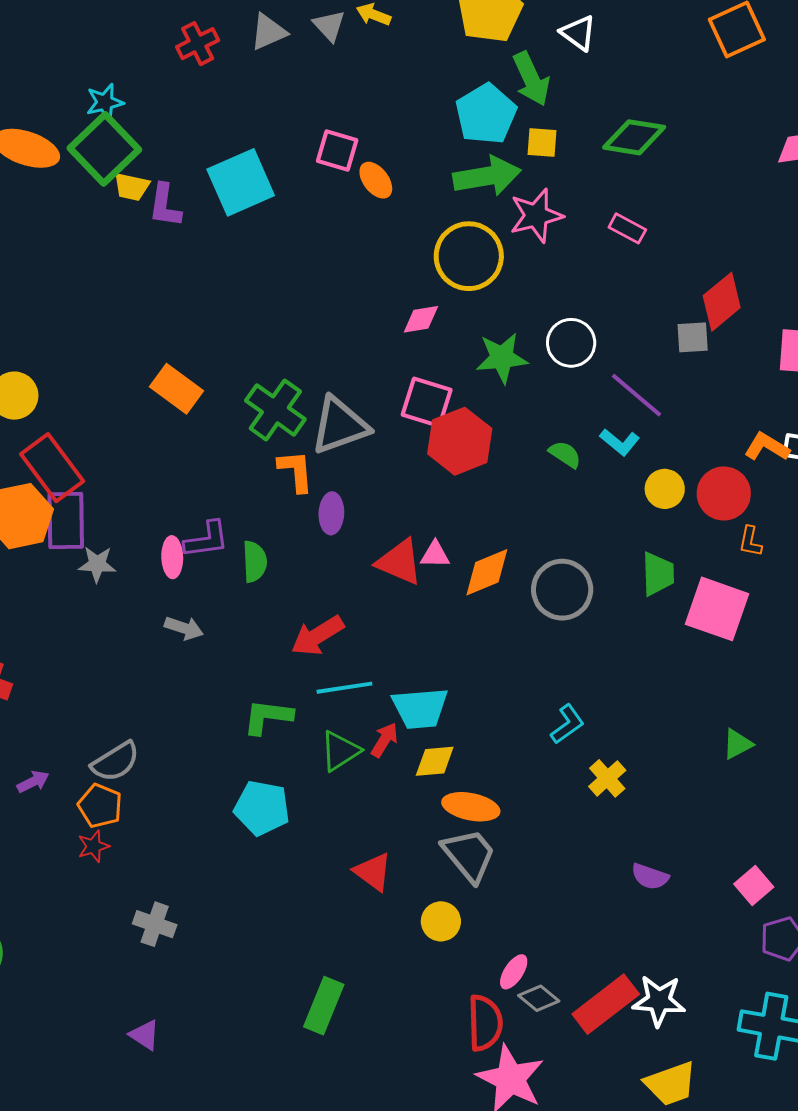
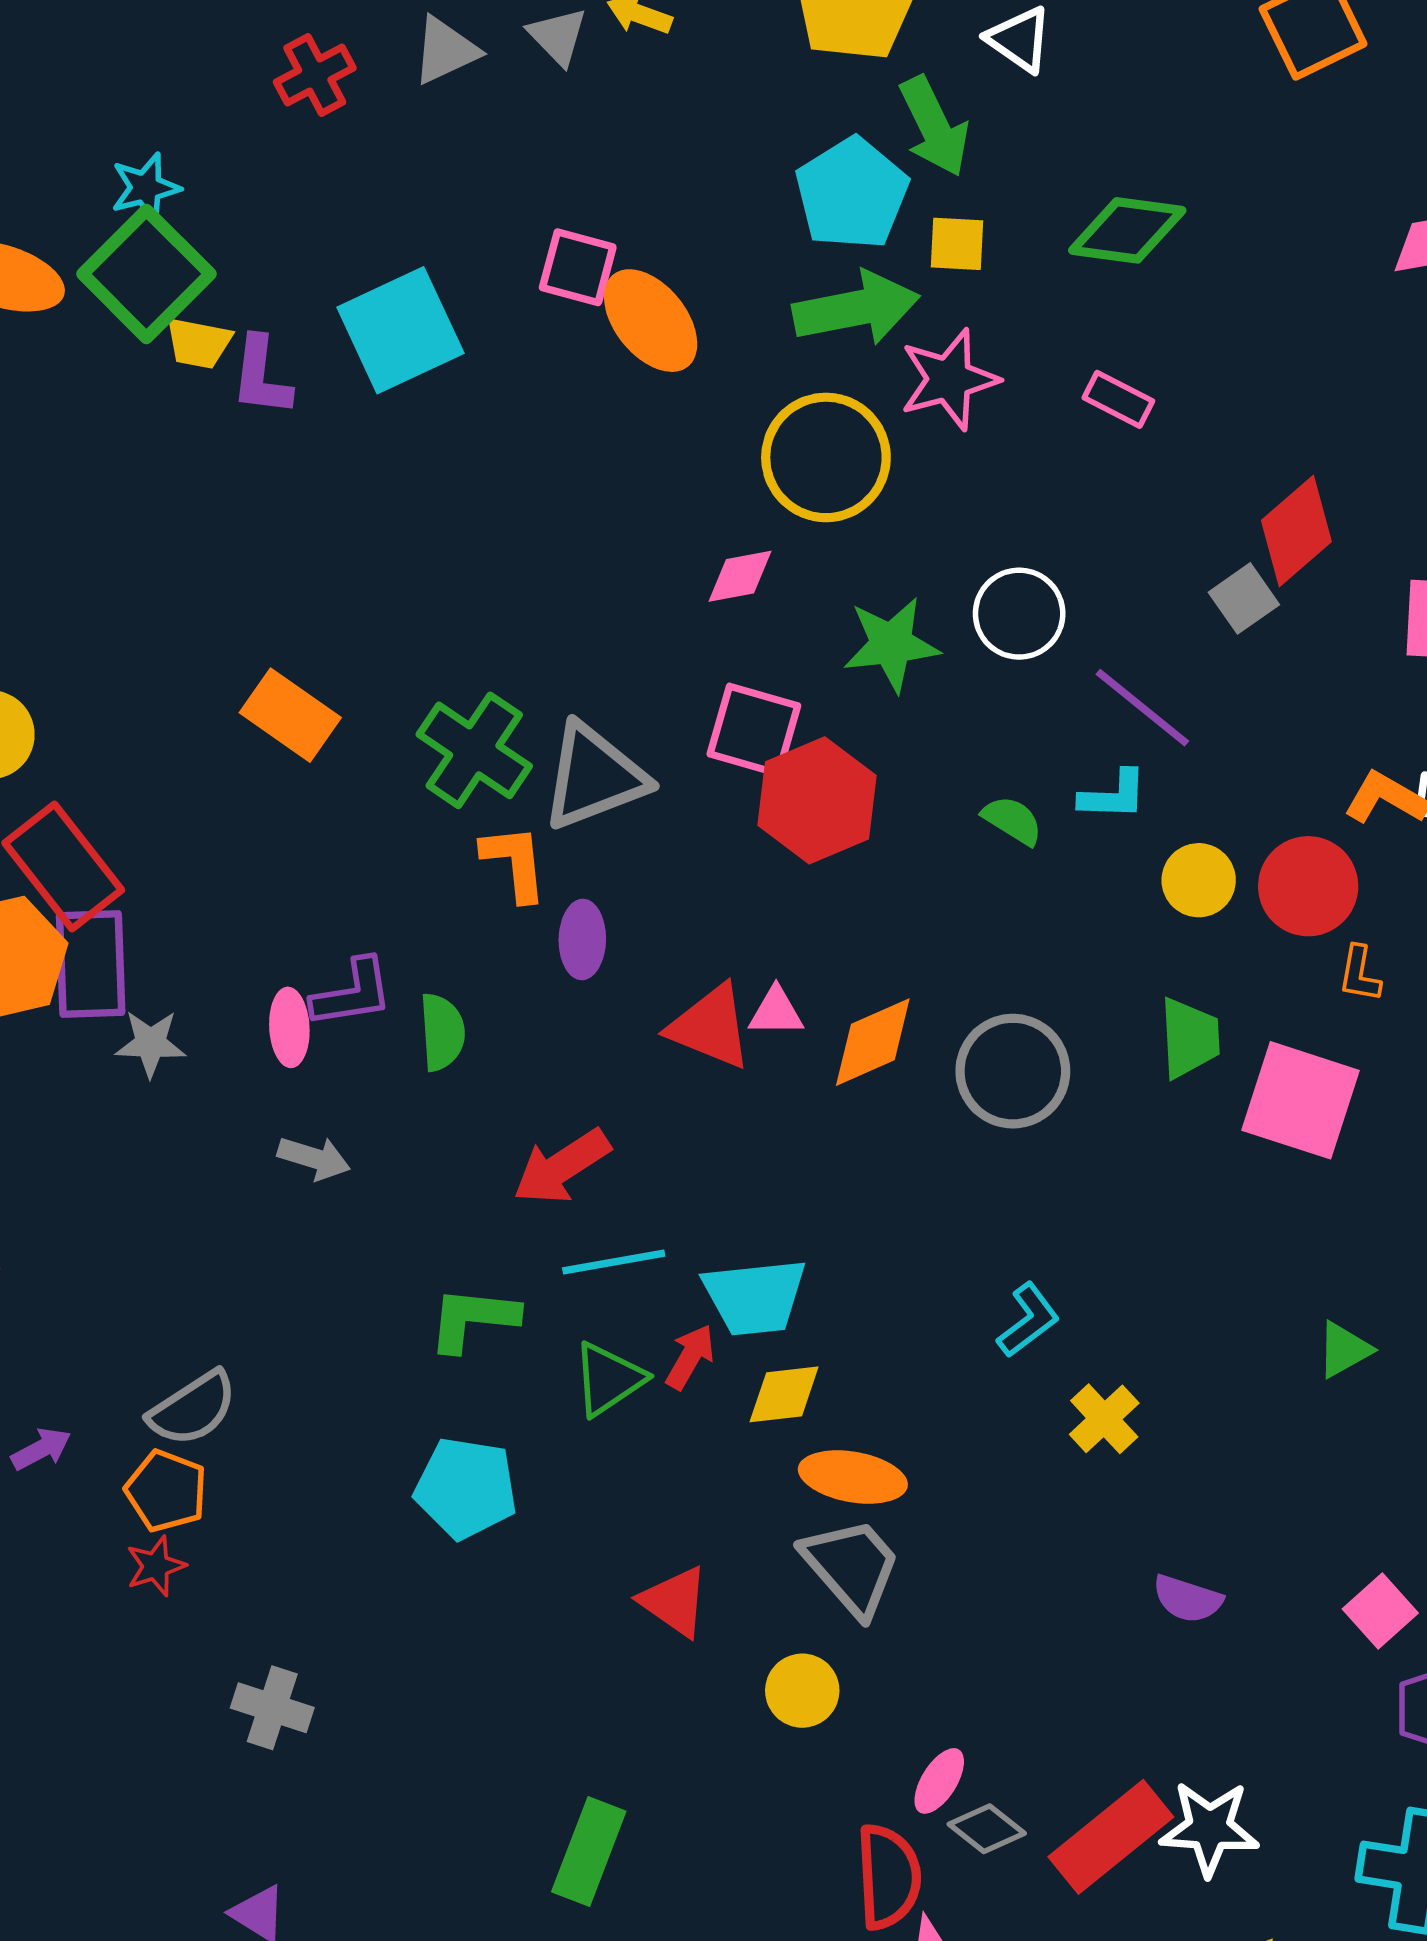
orange ellipse: (376, 180) -> (651, 321), size x1.5
gray square: (693, 337) -> (1244, 598), turned -30
cyan L-shape: (620, 442) -> (1113, 795), turned -36

